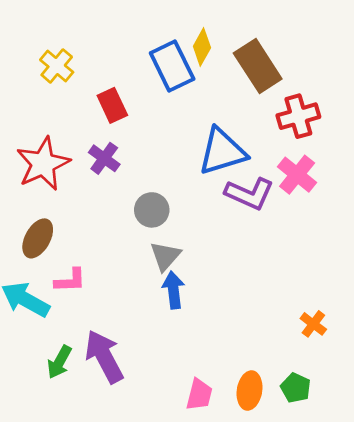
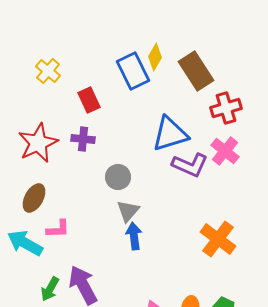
purple cross: (104, 158) -> (83, 139), turned -30
orange cross: (313, 324) -> (218, 239), moved, size x1.8

